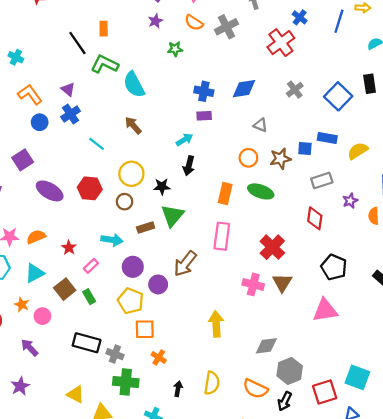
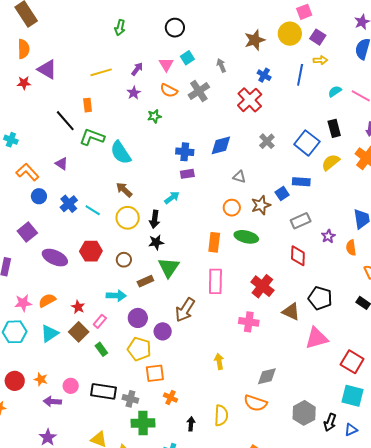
blue cross: (71, 114) -> (69, 204), moved
blue square: (305, 148) -> (282, 193), turned -32
yellow semicircle: (358, 151) -> (331, 162), moved
black arrow: (189, 166) -> (155, 219), moved
yellow circle: (131, 174) -> (128, 218), moved
brown triangle: (282, 283) -> (291, 312), moved, turned -30
brown square: (65, 289) -> (79, 332), moved
orange star: (22, 305) -> (41, 379), moved
pink circle: (42, 316) -> (71, 386), moved
yellow arrow: (216, 324) -> (219, 361), size x0.7
purple arrow: (30, 348) -> (52, 402), turned -36
gray hexagon: (290, 371) -> (304, 413), moved
orange semicircle: (255, 389) -> (255, 403), moved
red square: (325, 392) -> (352, 362), moved, turned -35
black arrow: (285, 401) -> (330, 422), moved

